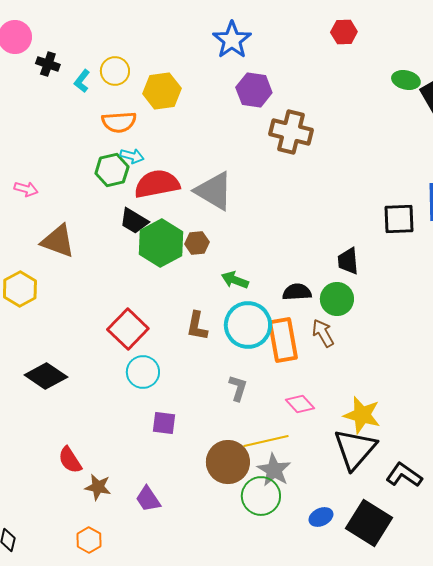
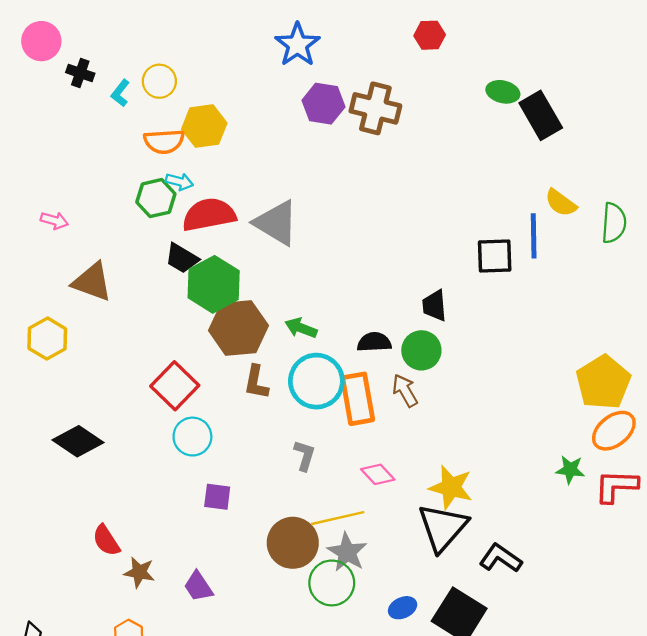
yellow hexagon: (162, 91) -> (204, 126), moved
brown cross: (291, 132) -> (375, 108), moved
brown hexagon: (197, 243) -> (238, 328), moved, size x2.0

